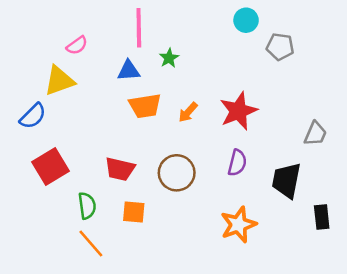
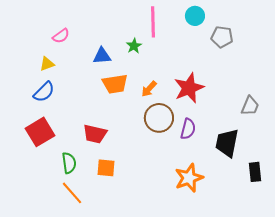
pink line: (139, 28) -> (153, 22), moved
yellow triangle: (59, 81) -> (47, 64), size x0.6
blue semicircle: (33, 116) -> (44, 92), moved
brown circle: (177, 173) -> (159, 118), moved

